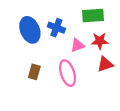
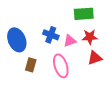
blue cross: (56, 28) -> (51, 35), moved
blue ellipse: (30, 30) -> (17, 40), moved

